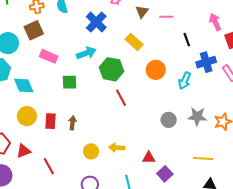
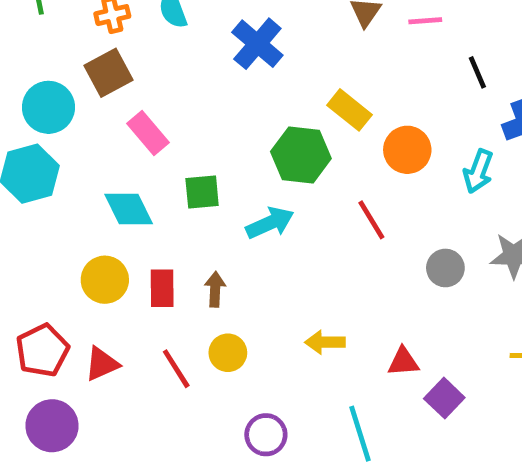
yellow rectangle: (134, 42) -> (350, 110), moved
cyan arrow: (86, 53) -> (270, 223), moved
pink rectangle: (49, 56) -> (148, 133), turned 30
cyan diamond: (24, 85) -> (129, 209), moved
red line: (121, 98) -> (371, 220), moved
yellow circle: (91, 151) -> (228, 353), moved
red line: (49, 166) -> (176, 369), moved

